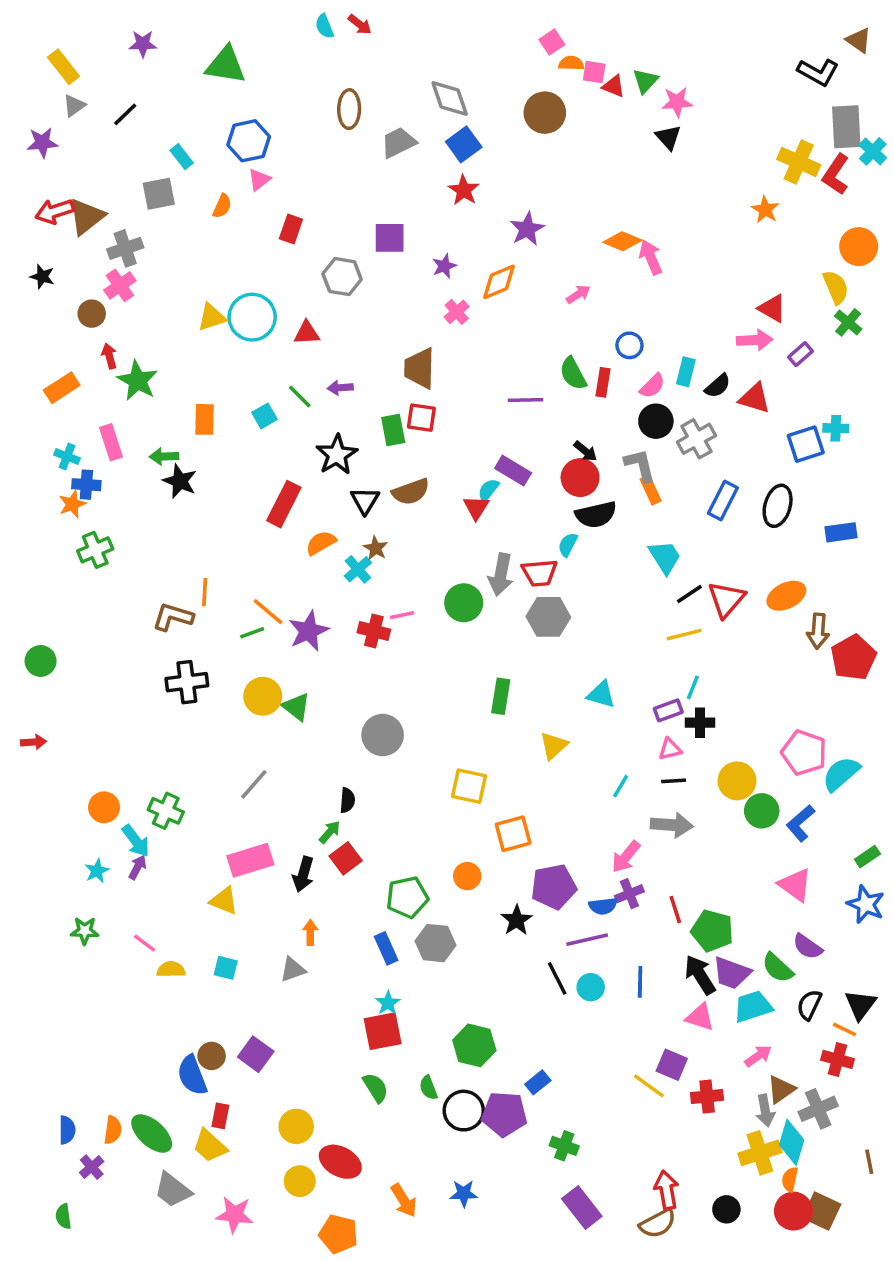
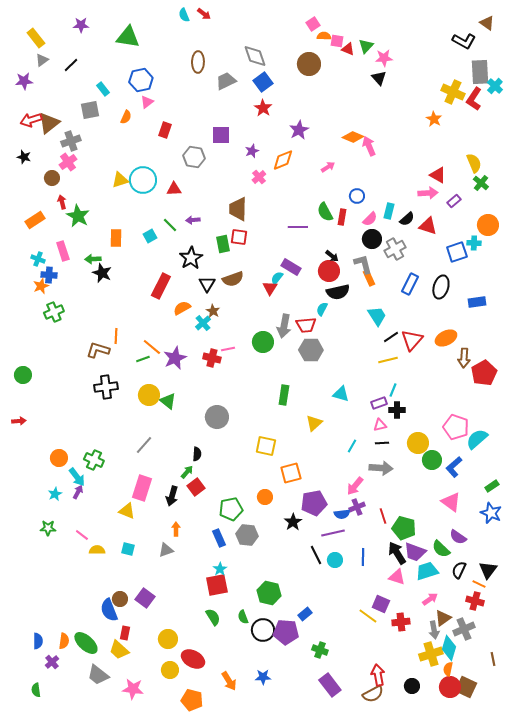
orange circle: (859, 247) -> (488, 225), moved
pink rectangle: (250, 860) -> (142, 488), turned -55

